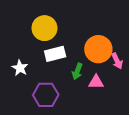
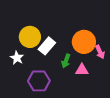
yellow circle: (44, 28) -> (30, 37), moved
white rectangle: (55, 54) -> (47, 46), turned -36

